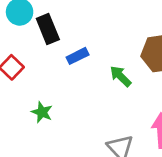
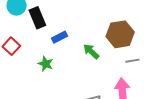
green star: (42, 112) -> (46, 64), moved

